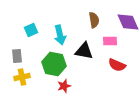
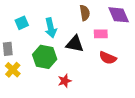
yellow cross: (22, 77) -> (13, 70), turned -35
red star: (64, 86) -> (65, 81), moved

